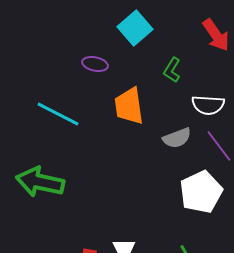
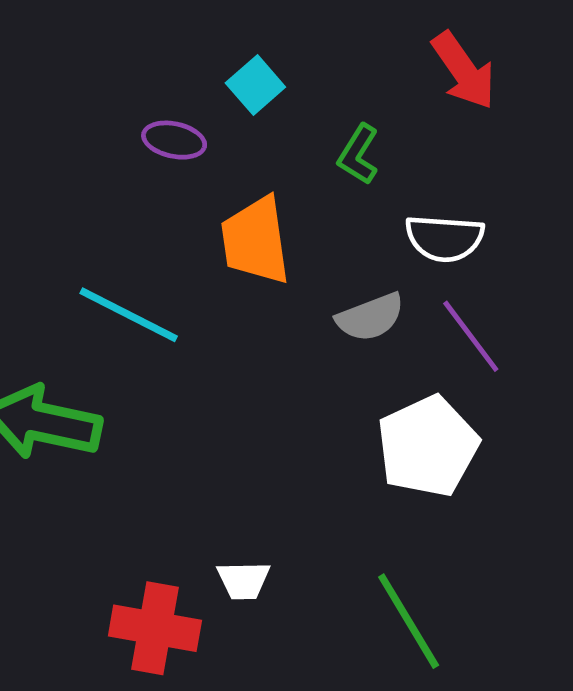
cyan square: (135, 28) -> (255, 85), moved, size x0.7
cyan line: (58, 114) -> (129, 315), moved

